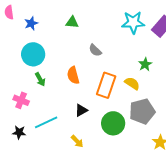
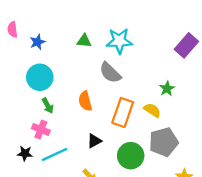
cyan star: (133, 22) -> (119, 41), moved
gray semicircle: (95, 50) -> (110, 73), size x1.5
pink cross: (21, 100) -> (41, 130), moved
black star: (19, 132) -> (25, 153), moved

